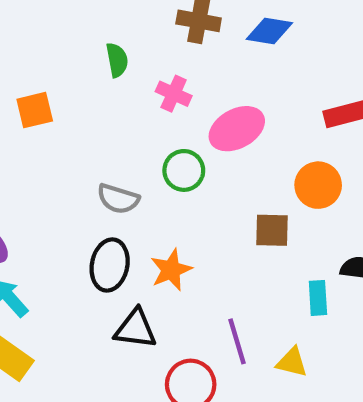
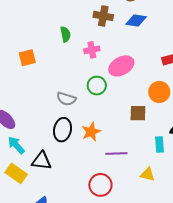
pink cross: (174, 94) -> (92, 50), turned -35
black triangle: (135, 329) -> (42, 161), moved
purple line: (237, 341) -> (116, 153), moved, turned -75

